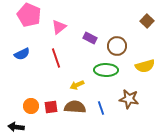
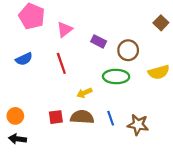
brown star: (129, 99) -> (138, 125), moved
orange circle: (31, 106) -> (15, 116), moved

